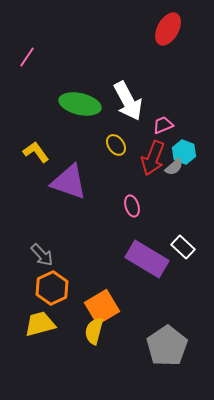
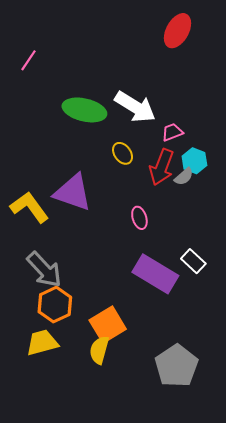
white arrow: (128, 101) -> (135, 107), turned -30
yellow L-shape: (36, 152) -> (29, 207), moved, size x1.4
gray arrow: (42, 255) -> (44, 270), size x1.5

